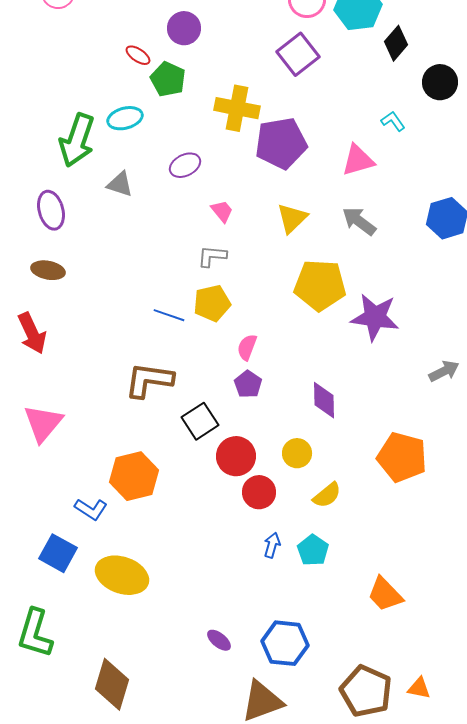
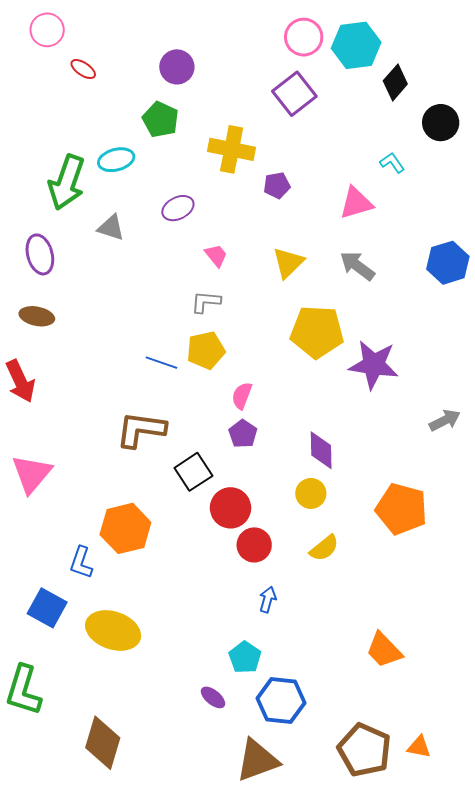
red ellipse: (138, 55) -> (83, 69), moved
purple pentagon: (281, 143) -> (277, 185), size x0.5
yellow circle: (297, 453) -> (311, 493), moved
blue L-shape: (91, 509) -> (81, 562), turned 76
cyan pentagon: (313, 550) -> (245, 657), moved

